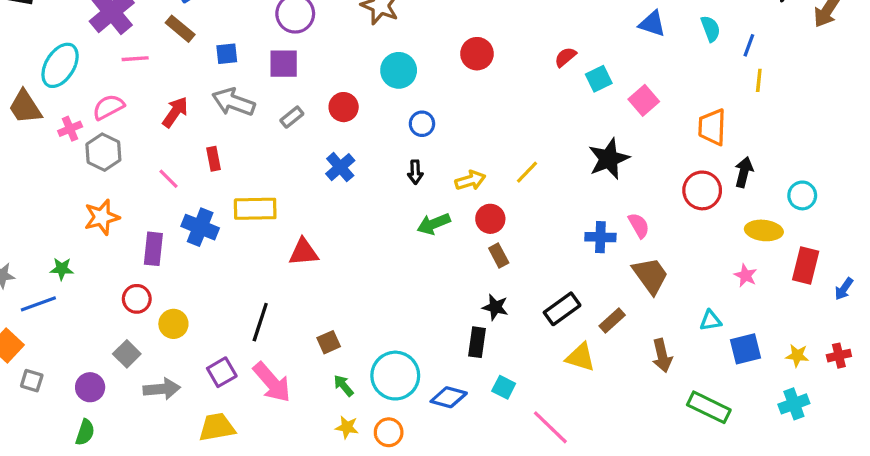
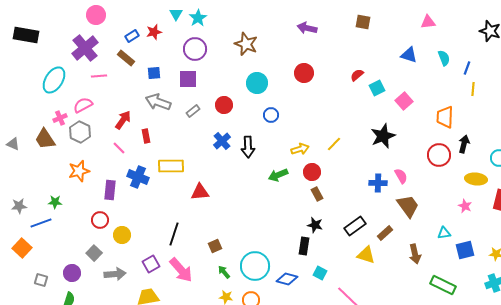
brown trapezoid: (25, 107) -> (45, 139), moved
red arrow: (175, 112) -> (123, 120), moved
black arrow: (415, 172) -> (248, 147), moved, size x1.5
gray square: (32, 381) -> (41, 280), moved

